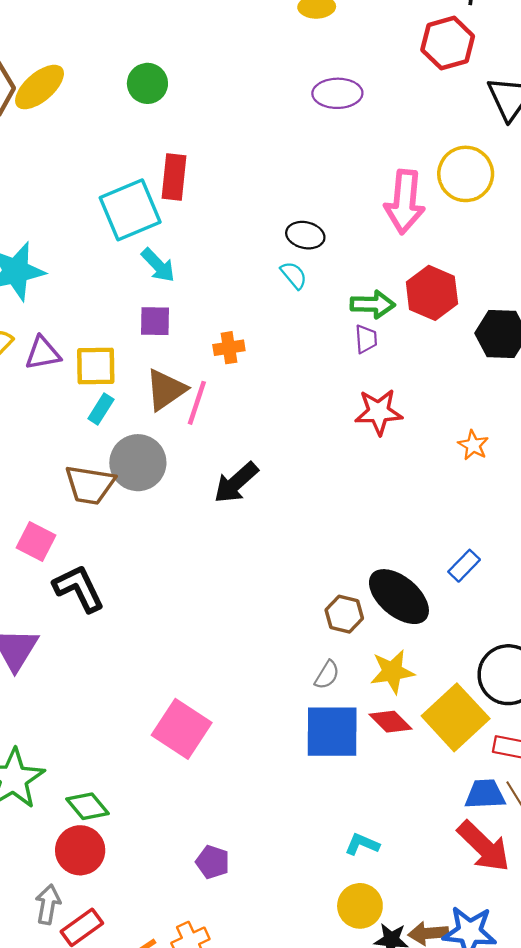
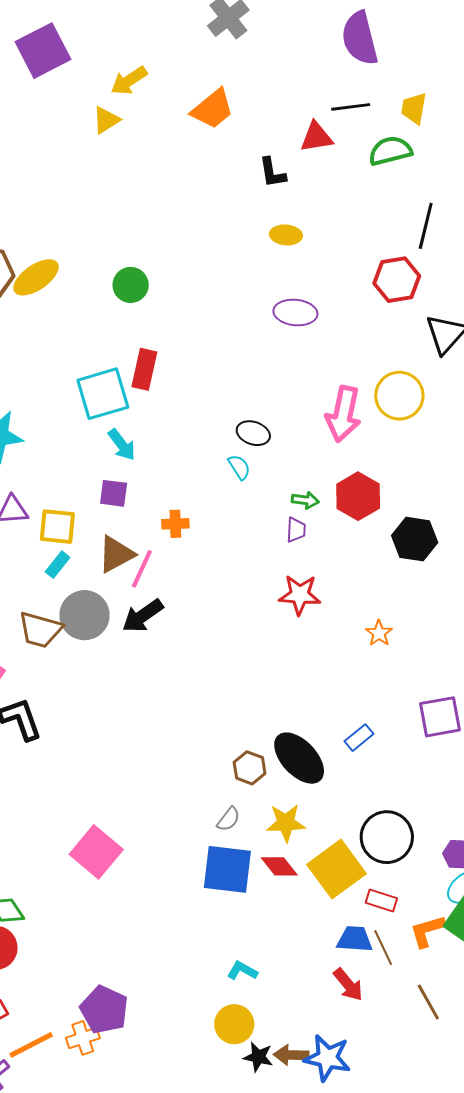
green arrow: (373, 304) -> (305, 500), size x0.7
black arrow: (236, 483) -> (143, 616), moved
red arrow: (484, 846) -> (348, 985), size x0.7
purple pentagon: (213, 862) -> (104, 1010), moved, size x1.6

